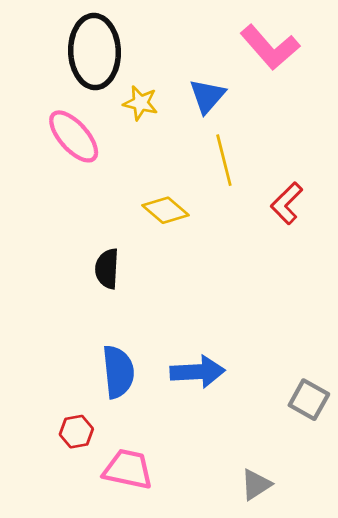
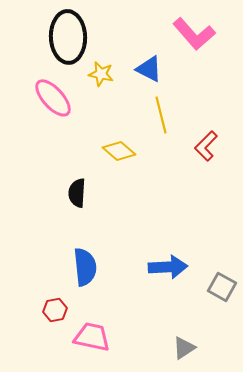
blue triangle: (207, 96) -> (149, 69), turned -44
blue arrow: (198, 372) -> (168, 267), moved

